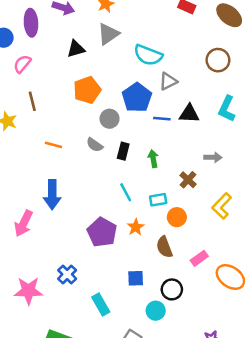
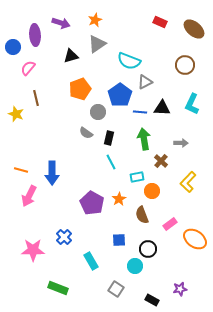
orange line: (53, 145) -> (21, 170), moved
green arrow: (153, 159) -> (144, 139), moved, size x1.5
cyan line: (126, 192) -> (111, 162), moved

